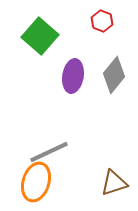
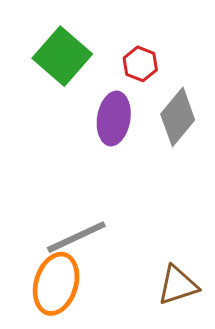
red hexagon: (102, 21) -> (140, 64), moved

